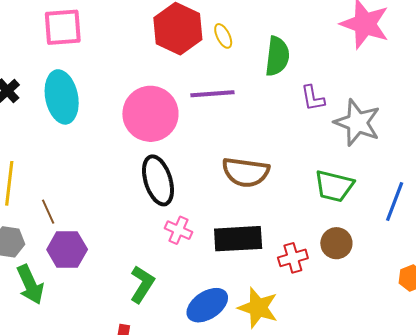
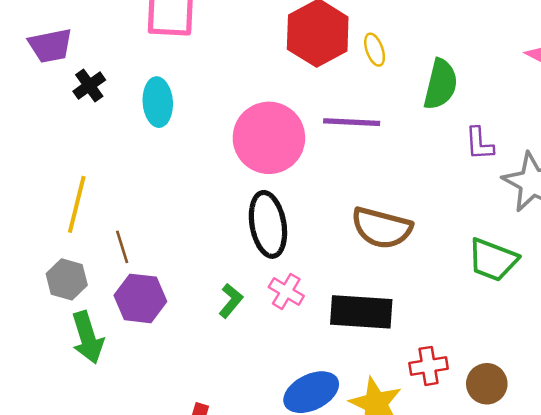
cyan ellipse: (62, 97) -> (158, 102), size x0.7
brown circle: (336, 243) -> (487, 384), moved
red cross: (293, 258) -> (429, 366), moved
green L-shape: (142, 284) -> (231, 301), moved, size x0.7

